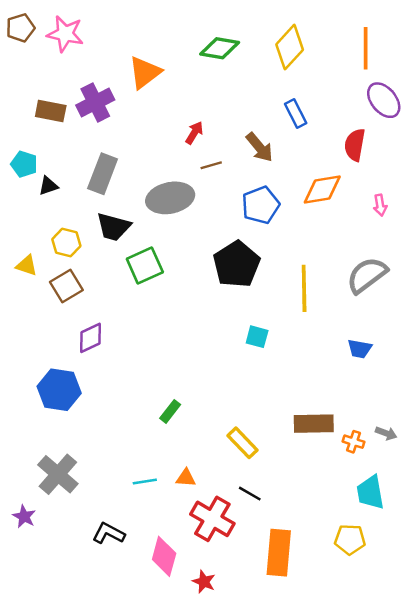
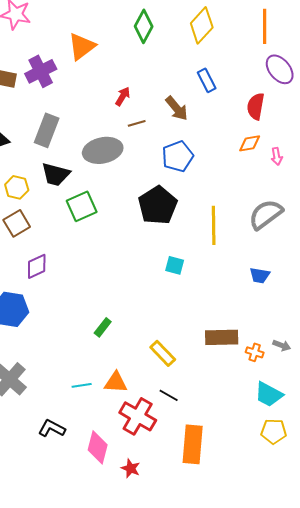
green diamond: (220, 48) -> (144, 26), turned -72
orange diamond: (322, 189) -> (250, 143), moved, size x0.7
orange triangle: (186, 478) -> (116, 382), size x1.4
cyan trapezoid: (370, 492) -> (269, 394), turned -52
yellow pentagon: (350, 539) -> (274, 431), moved

